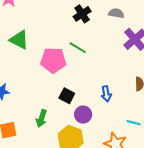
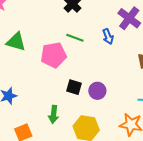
blue arrow: (106, 94) -> (108, 36), moved
purple circle: (83, 115) -> (97, 91), moved

